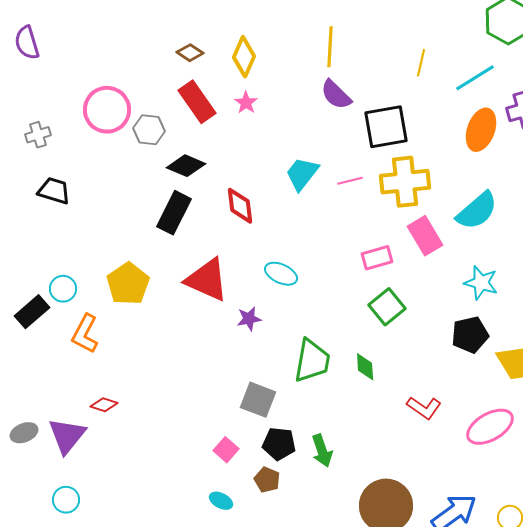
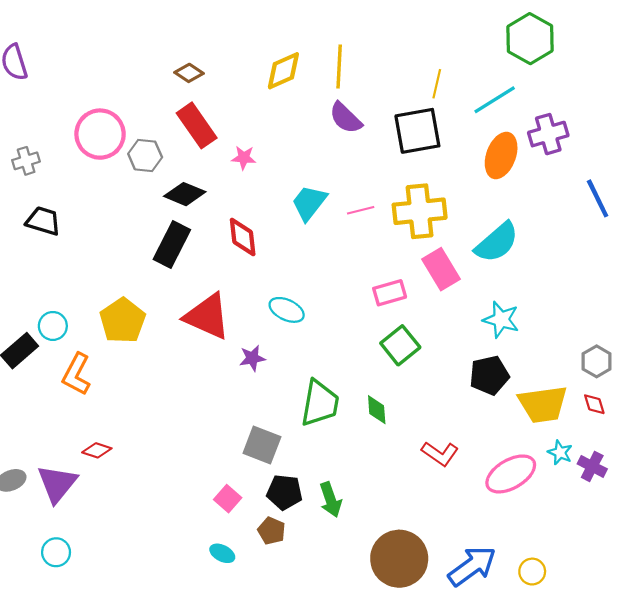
yellow diamond: (244, 57) -> (283, 71), moved, turned 42
pink star: (246, 103) -> (244, 158), moved, turned -30
black square: (386, 127) -> (417, 131), moved

